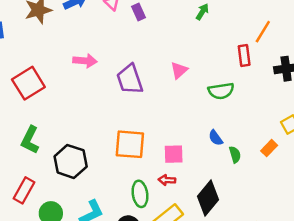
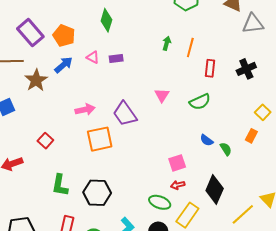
purple rectangle: (139, 12) -> (116, 58), turned -56
orange line: (263, 32) -> (190, 47), moved
red rectangle: (244, 56) -> (210, 68), turned 30
red square: (28, 83) -> (45, 141), size x0.6
orange square: (130, 144) -> (100, 139), moved
green ellipse: (140, 194) -> (160, 202), turned -45

